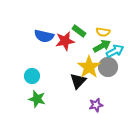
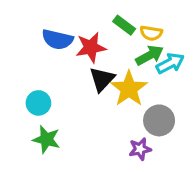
green rectangle: (79, 31) -> (124, 25), moved
gray circle: (108, 67) -> (159, 120), moved
black triangle: (78, 81) -> (102, 79), moved

